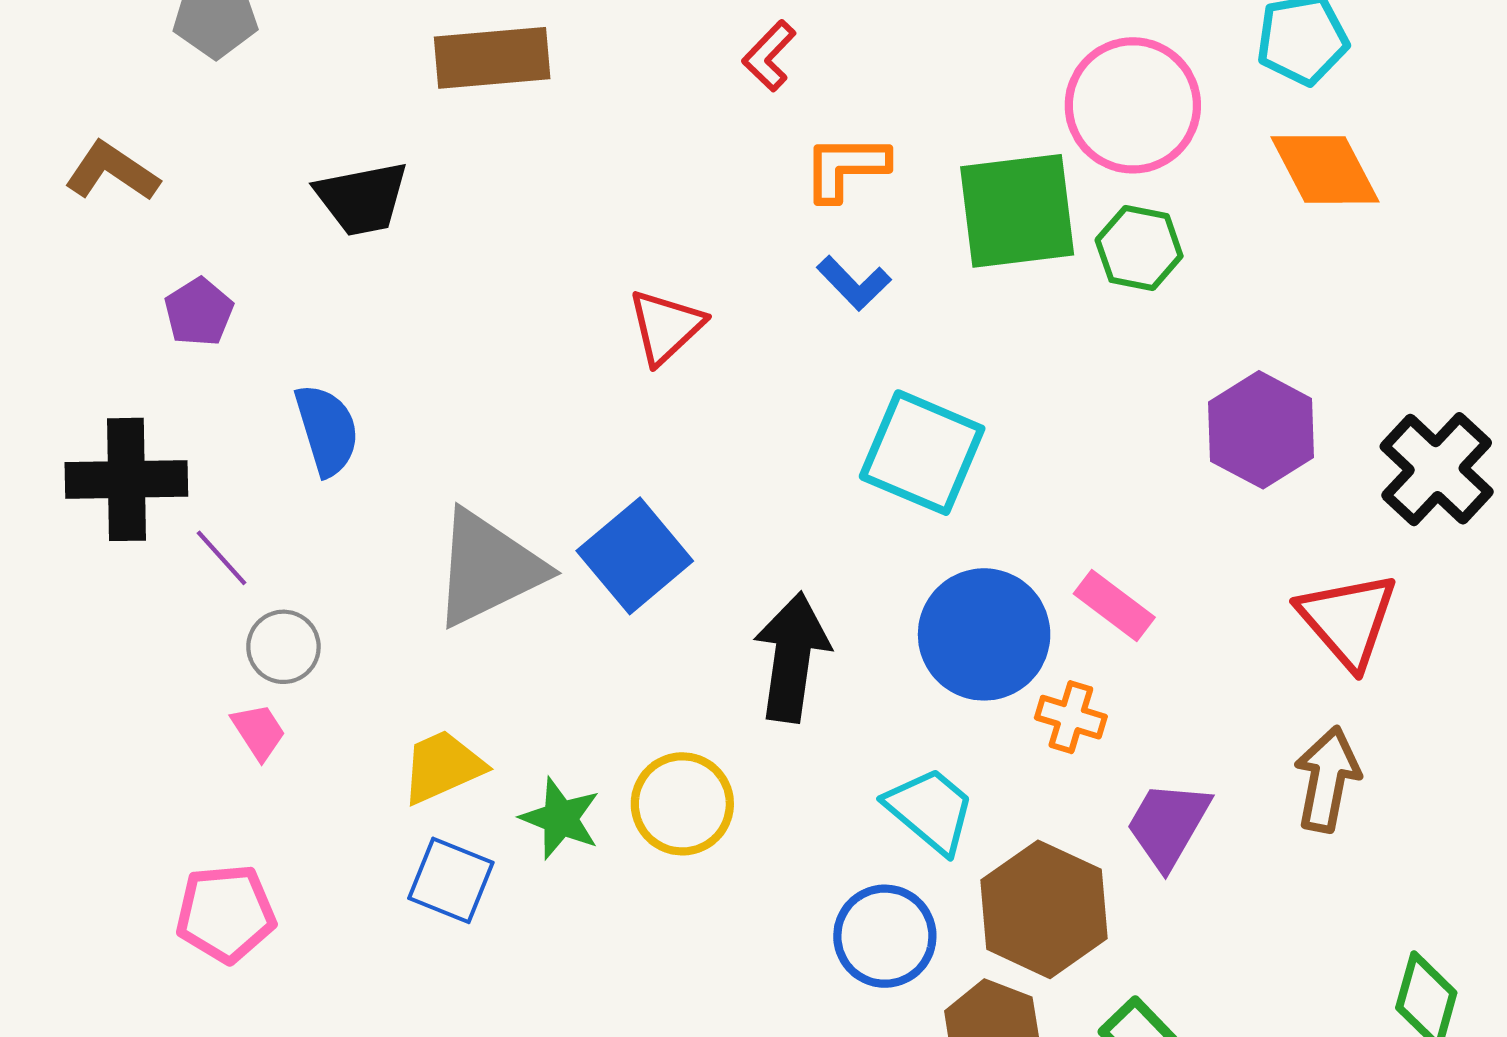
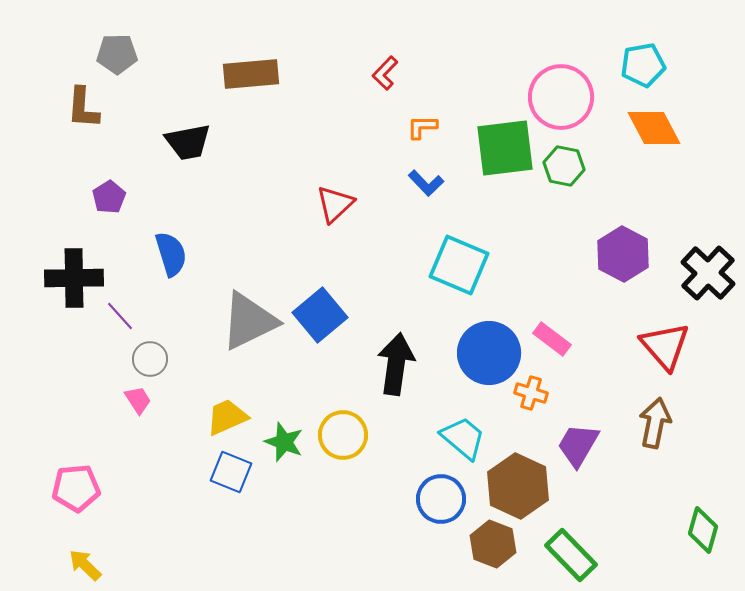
orange L-shape: (846, 167) -> (422, 127), size x0.7
brown L-shape: (112, 172) -> (83, 108), moved, turned -120
pink pentagon: (226, 913) -> (76, 488), moved

